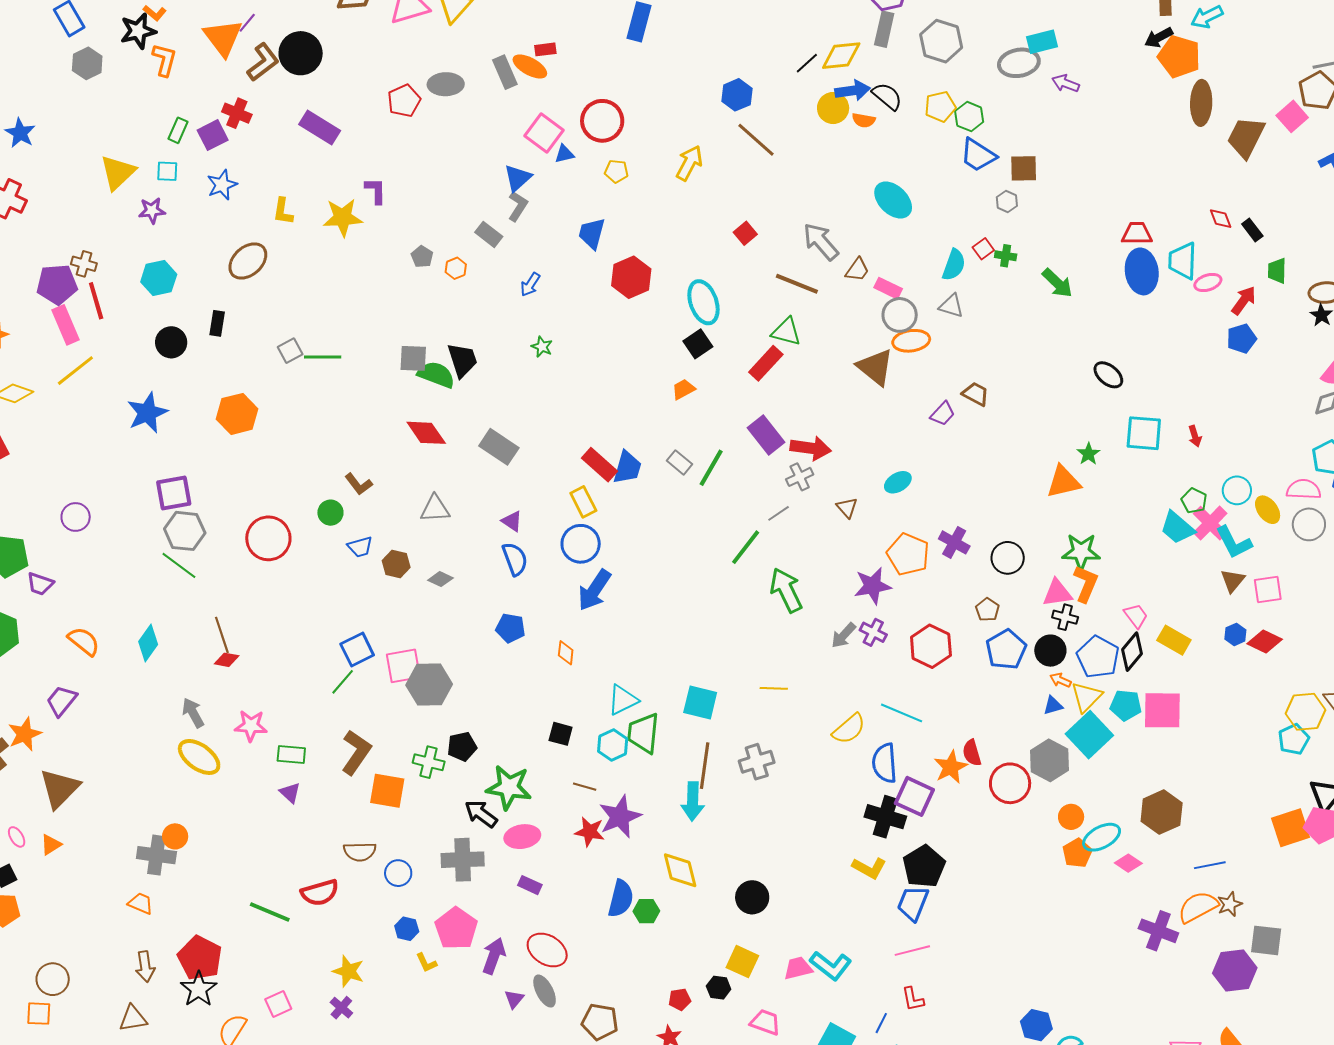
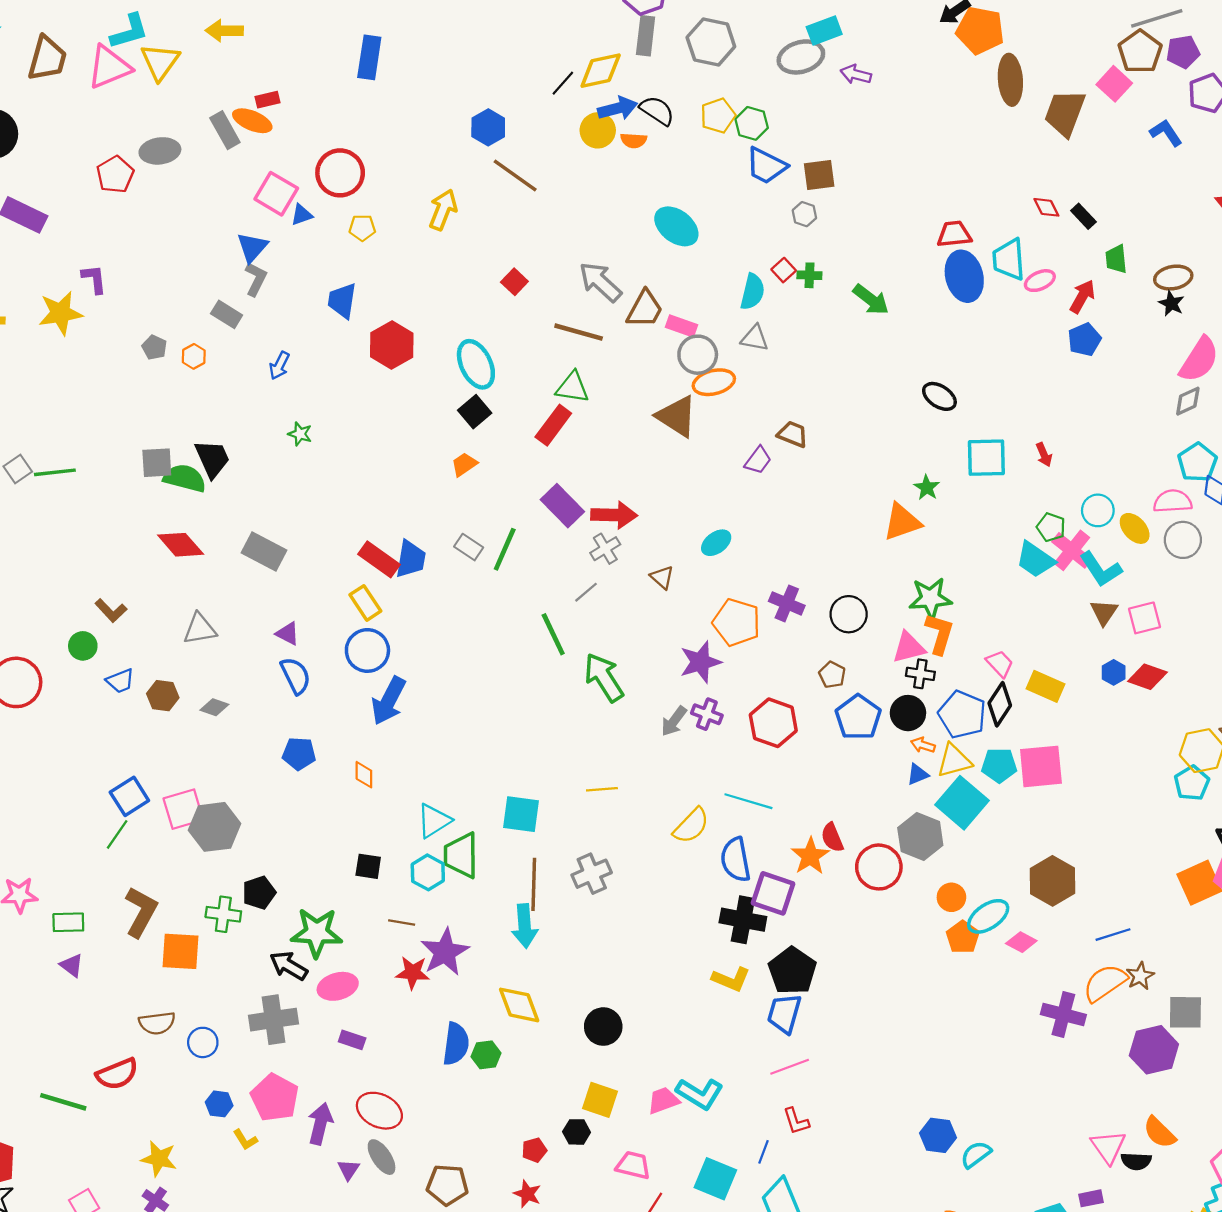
brown trapezoid: (857, 270) -> (645, 309), size x1.4
green line: (746, 547) -> (553, 634), turned -57
yellow triangle: (1086, 697) -> (954, 761), turned 36

